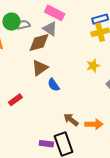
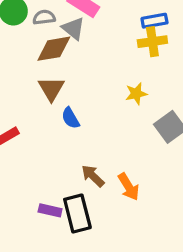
gray semicircle: (23, 25) -> (44, 17), moved
brown triangle: (40, 68) -> (51, 89), turned -30
orange arrow: (94, 124) -> (129, 187), turned 54

